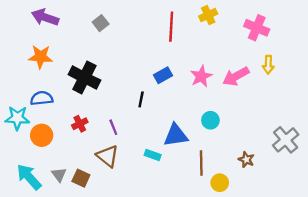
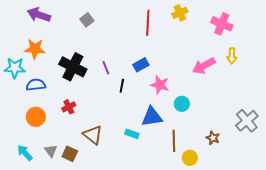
pink star: (201, 76) -> (160, 85), moved, turned -30
cyan star: (17, 118) -> (15, 68), moved
purple line: (113, 127) -> (106, 68), moved
cyan arrow: (29, 177) -> (25, 153), size x0.7

